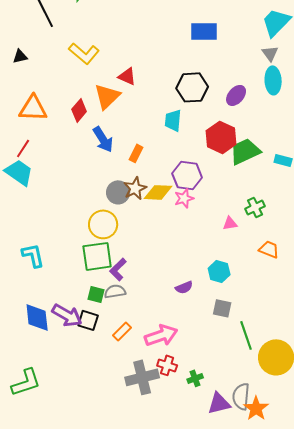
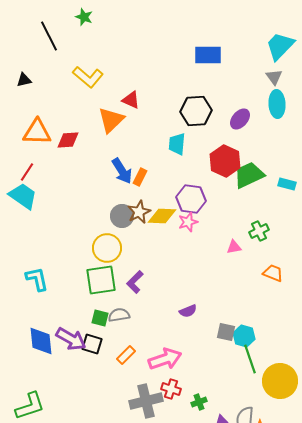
red diamond: (79, 110) -> (68, 140), moved, turned 45
blue arrow: (103, 139) -> (122, 171), moved
purple L-shape: (118, 269) -> (135, 282), moved
cyan hexagon: (219, 271) -> (244, 336), moved

